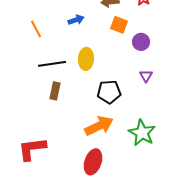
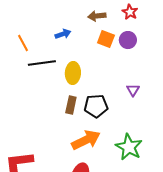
purple circle: (141, 42) -> (128, 40), moved
black line: (52, 64) -> (42, 63), moved
brown rectangle: (55, 91) -> (71, 105), moved

